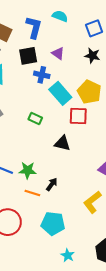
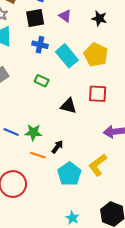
blue cross: (42, 75) -> (40, 45), moved
red square: (78, 116) -> (98, 94), moved
cyan pentagon: (53, 223) -> (69, 174), moved, turned 30

